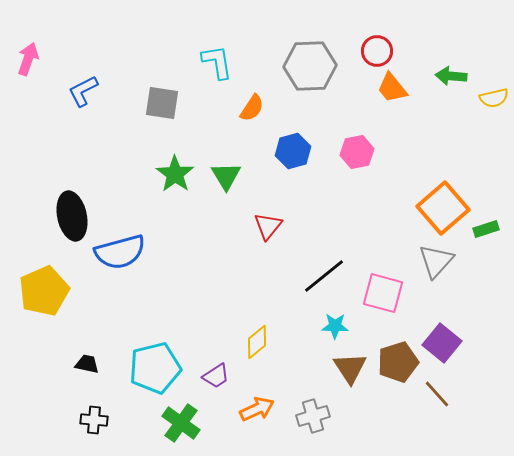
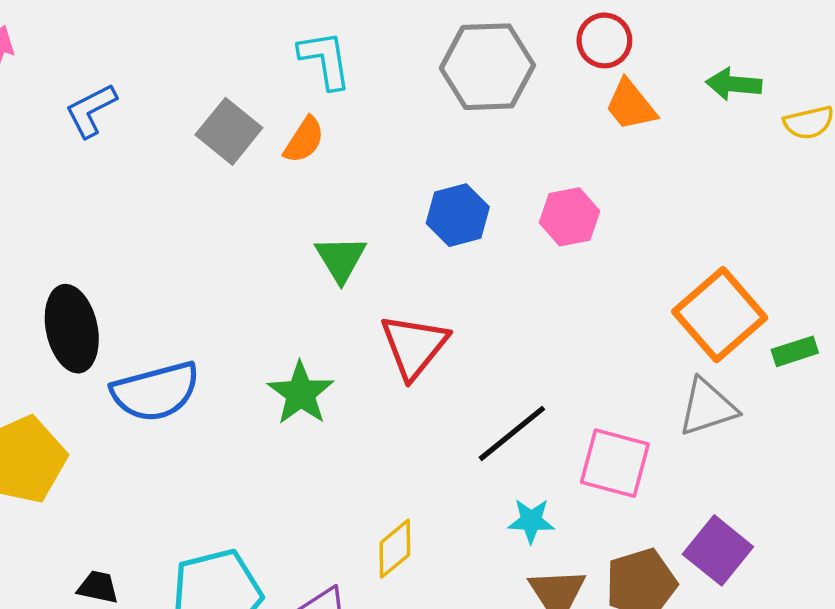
gray square: (162, 103) -> (229, 131), turned 30
orange semicircle: (252, 108) -> (304, 140), moved
green star: (175, 174) -> (301, 393), moved
red triangle: (268, 226) -> (414, 346), size x1.4
gray triangle: (436, 261) -> (707, 407), turned 30

